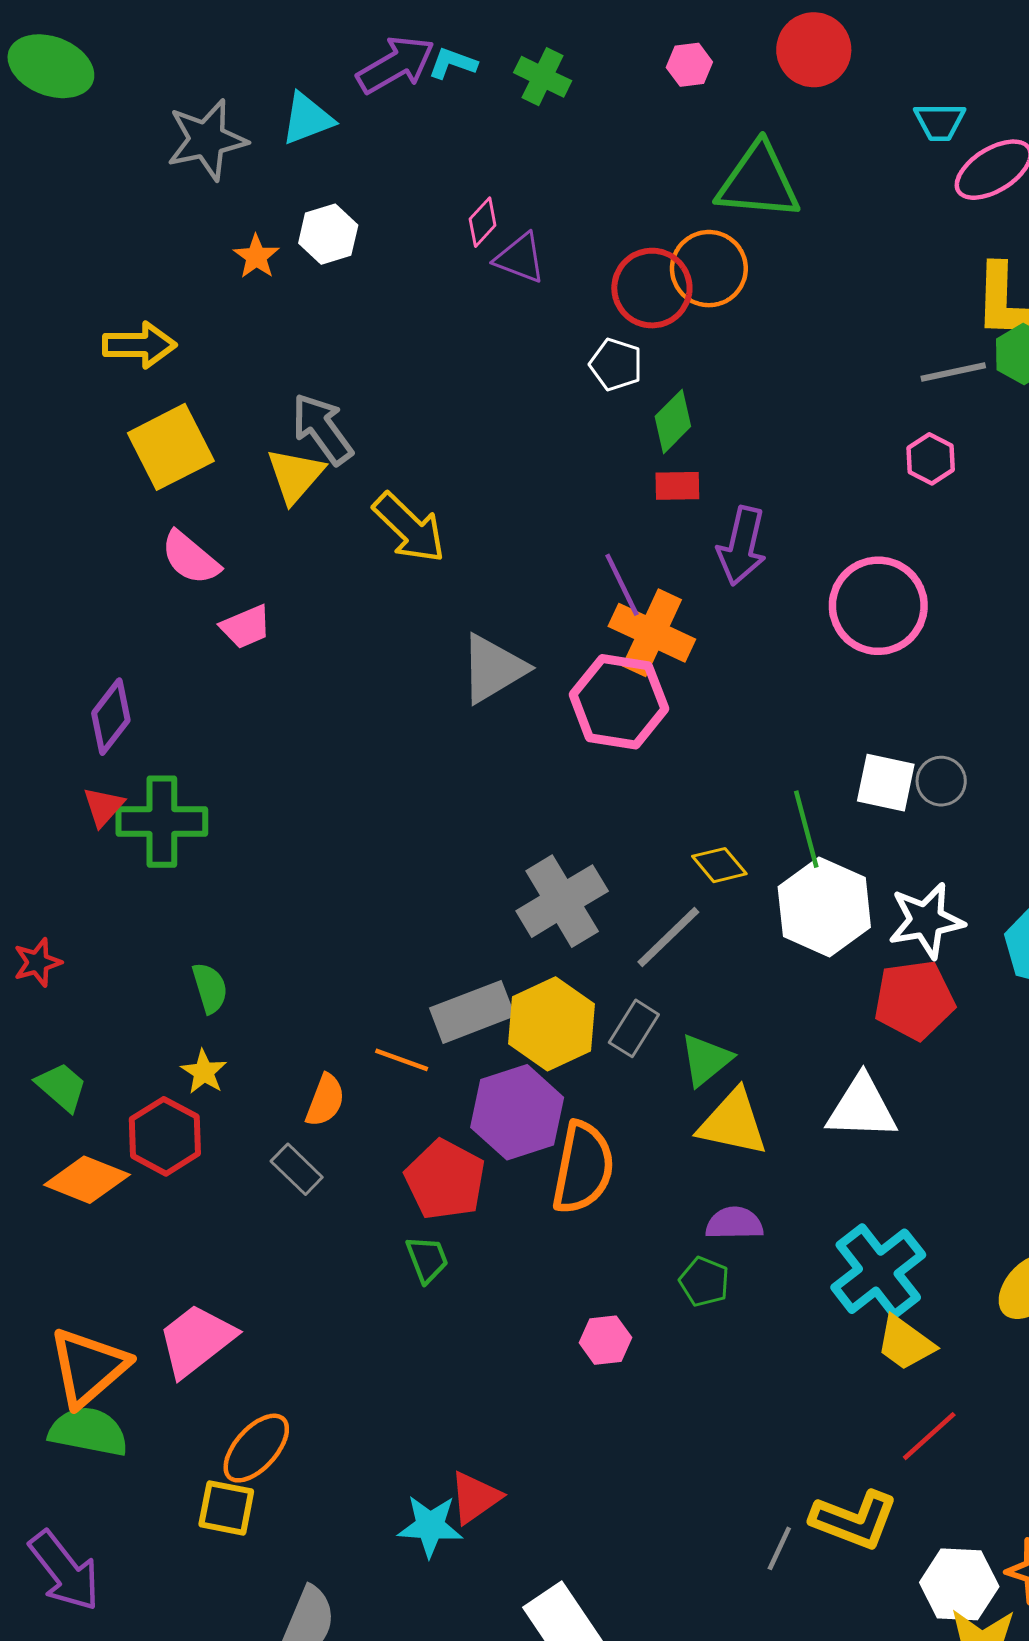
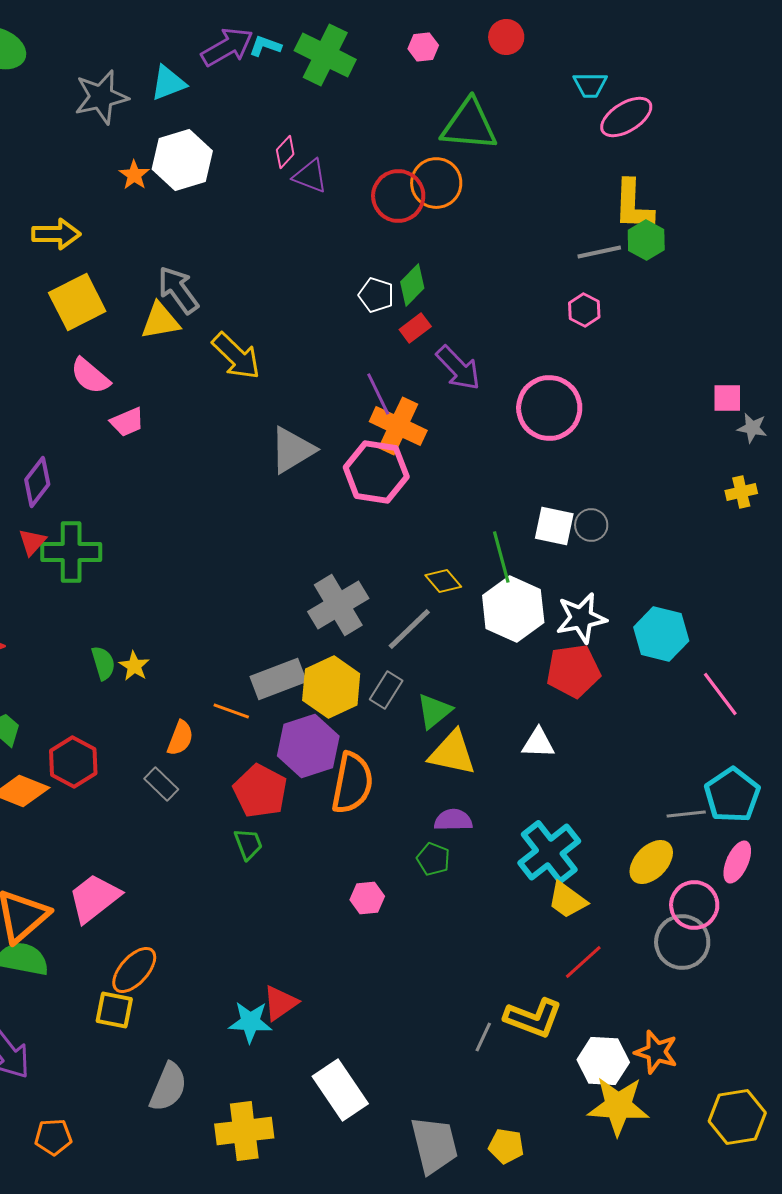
red circle: (814, 50) -> (506, 37), size x0.7
green cross: (543, 77) -> (325, 55), size x1.6
white hexagon: (328, 234) -> (182, 160), size x1.5
white pentagon: (616, 364) -> (376, 295), moved
yellow triangle: (295, 475) -> (160, 321), turned 39
red rectangle: (677, 486) -> (415, 328), turned -36
purple arrow: (742, 546) -> (458, 368), turned -57
yellow star: (204, 1072) -> (134, 666), moved
white triangle: (862, 1108) -> (538, 743), size x0.7

